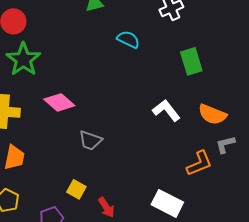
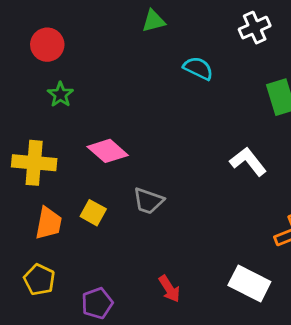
green star: (23, 59) -> (60, 95), size x0.6
yellow square: (76, 189) -> (93, 213), moved

